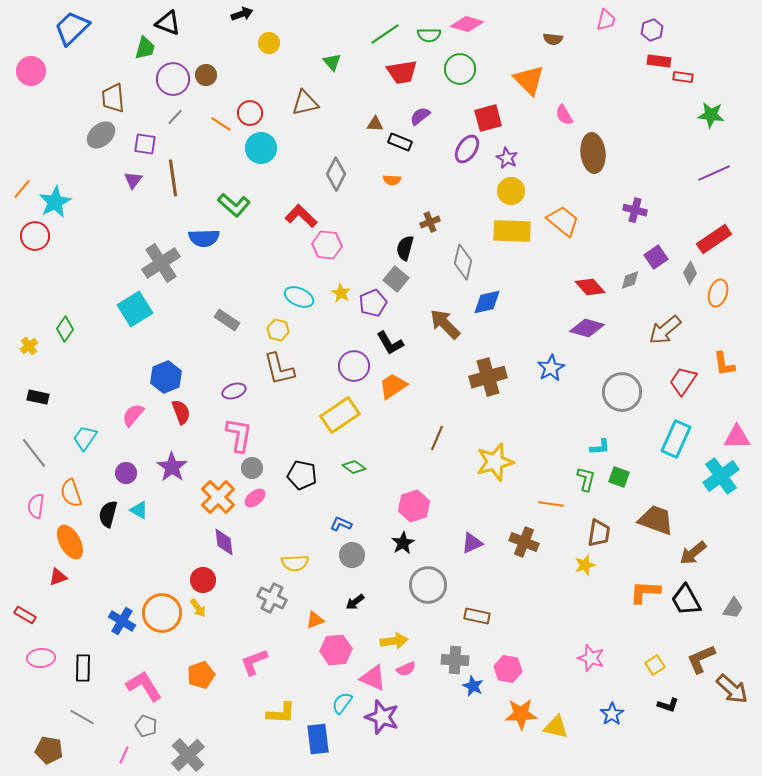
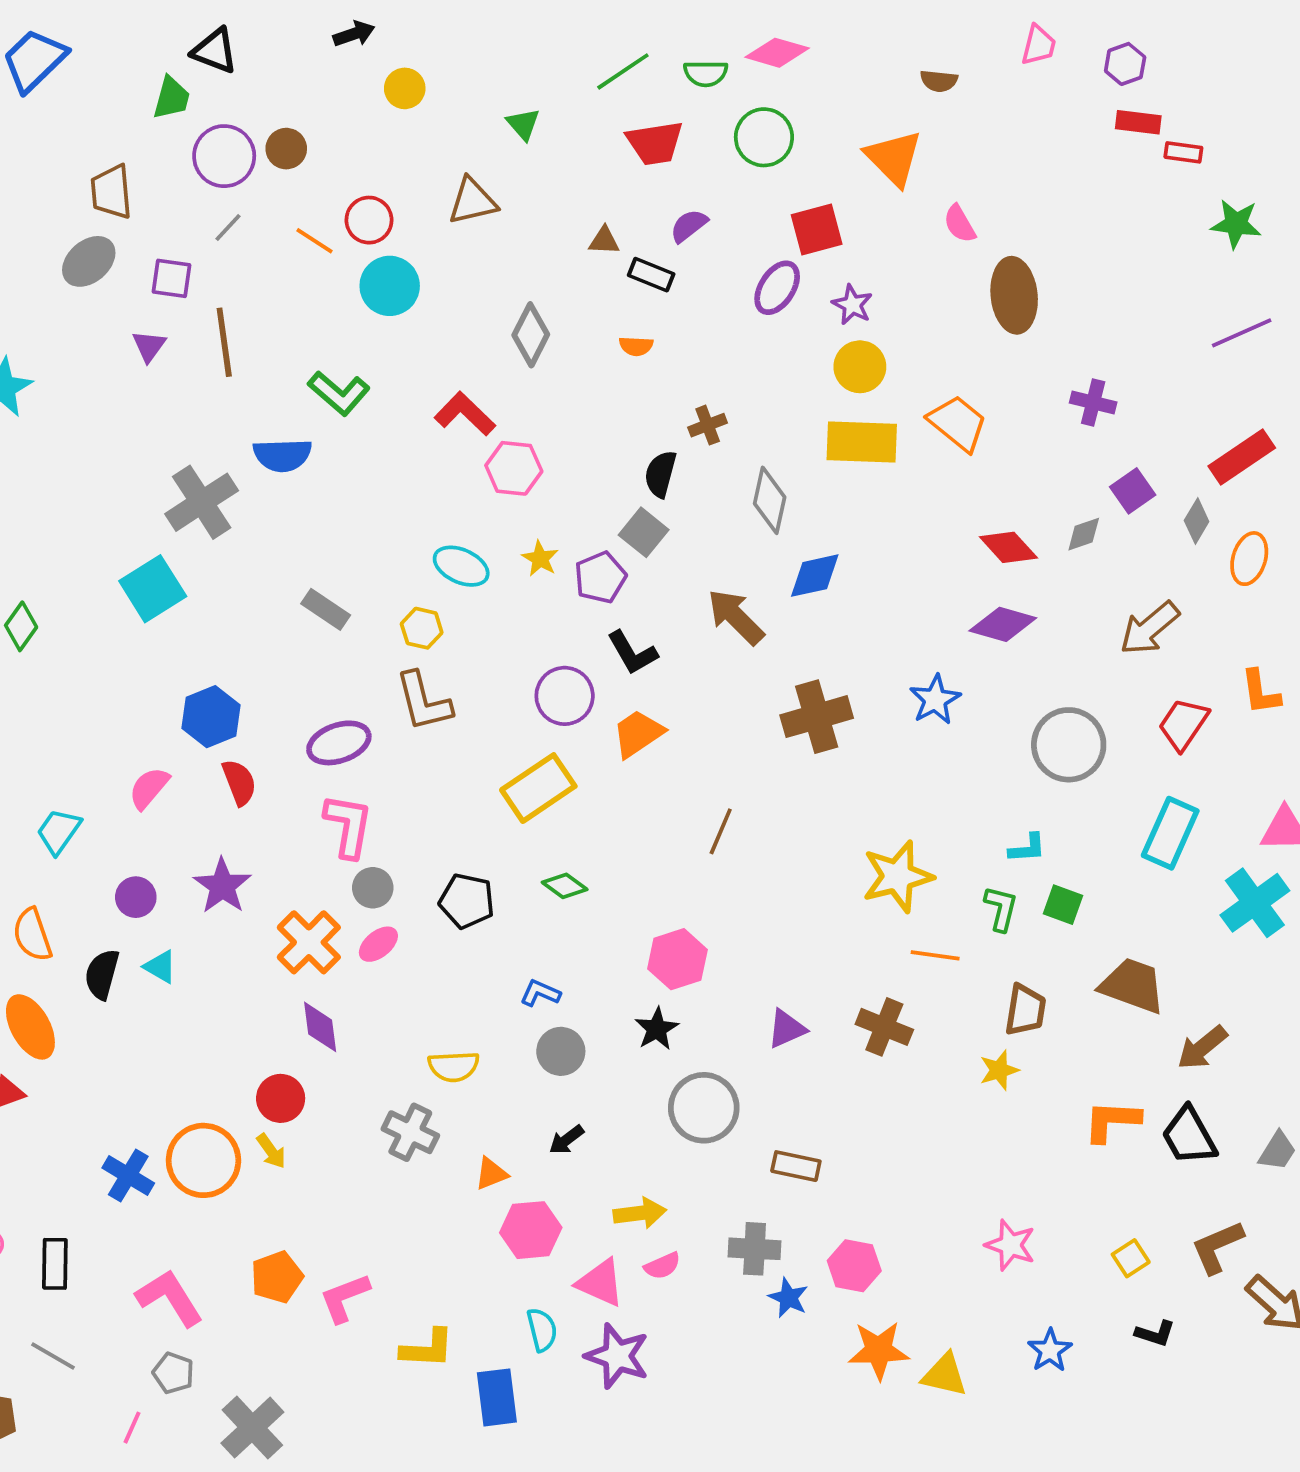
purple ellipse: (234, 391) -> (339, 743), size x1.4
yellow star: (495, 462) -> (897, 876), moved
pink L-shape: (254, 662) -> (345, 1298), moved
cyan semicircle: (342, 703) -> (542, 1330), turned 130

